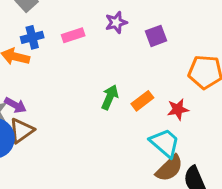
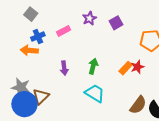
orange rectangle: (142, 101) -> (125, 68), moved
purple arrow: (15, 105) -> (64, 68), moved, turned 64
cyan trapezoid: (165, 143) -> (95, 93), moved

